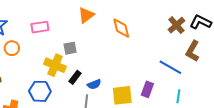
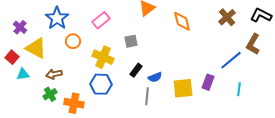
brown cross: (176, 25) -> (227, 17), moved
pink rectangle: (40, 27) -> (101, 20), turned -30
yellow cross: (55, 65) -> (103, 57), moved
blue line: (170, 67) -> (231, 60), turned -70

